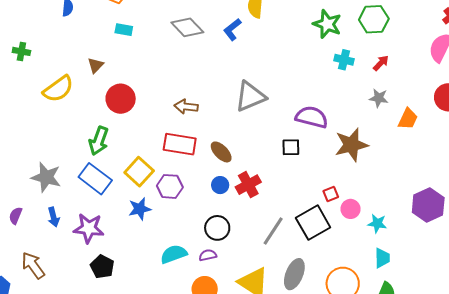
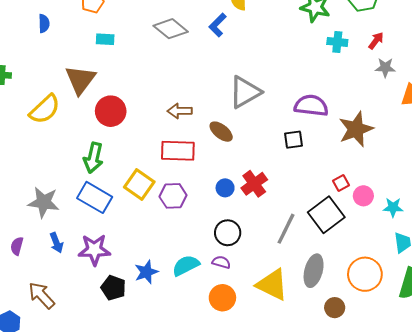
brown triangle: (95, 65) -> (80, 80), size x1.8
gray star: (379, 98) -> (385, 68), moved
brown ellipse: (221, 152) -> (221, 132), moved
blue star: (140, 209) -> (146, 272), moved
purple semicircle: (208, 255) -> (221, 262), turned 36

